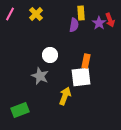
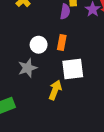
orange rectangle: (86, 61) -> (62, 42), moved
gray star: (40, 76) -> (28, 68), turned 30

